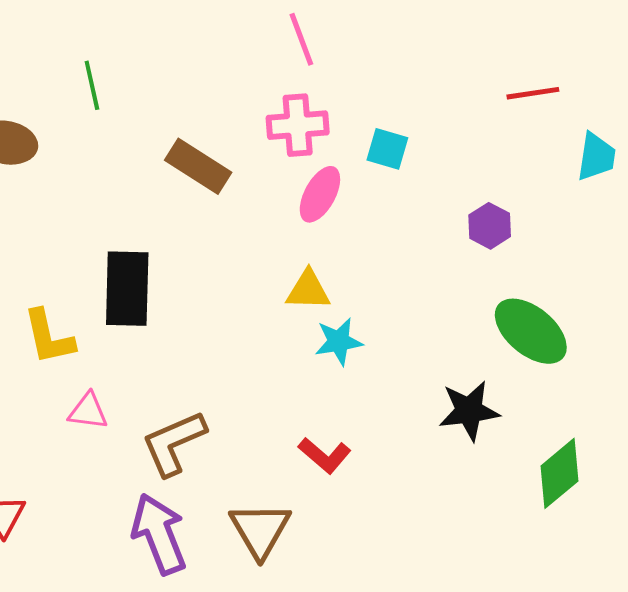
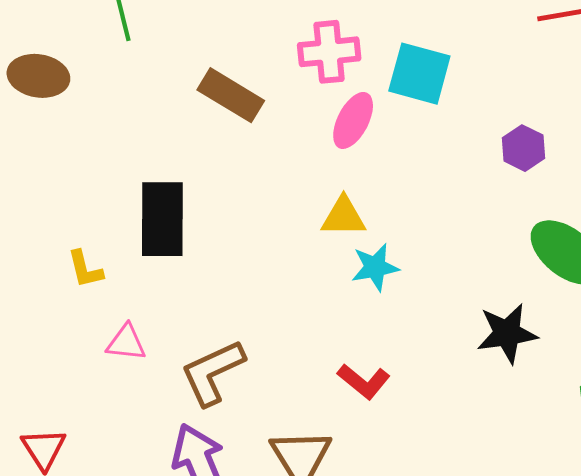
cyan square: (387, 149) -> (419, 74), size x1.5
yellow L-shape: (49, 337) -> (85, 269), size x0.7

